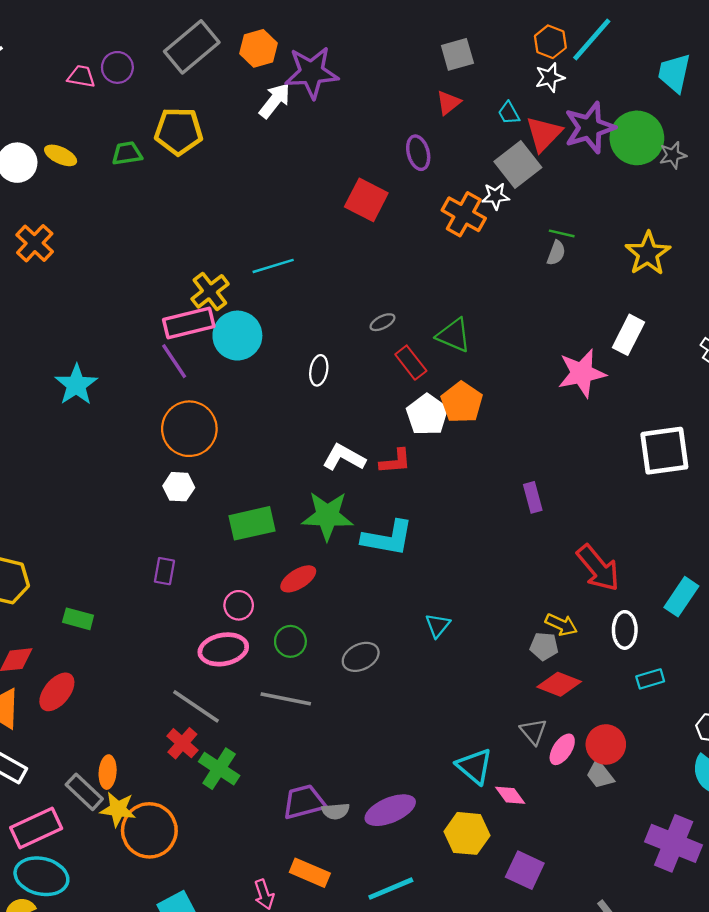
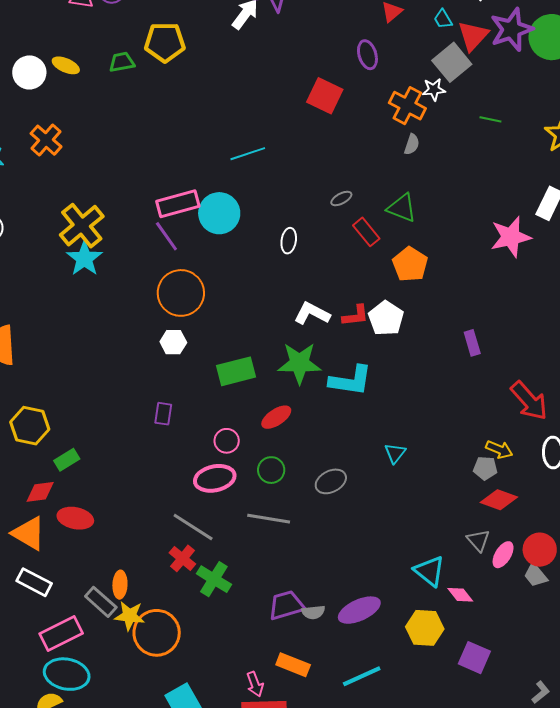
gray semicircle: (556, 253) -> (412, 144), moved
yellow cross: (210, 291) -> (82, 226), moved, size x1.4
white pentagon: (427, 415) -> (386, 318), moved
green rectangle: (78, 619) -> (67, 460), moved, turned -45
red ellipse: (57, 692) -> (75, 518), turned 64

